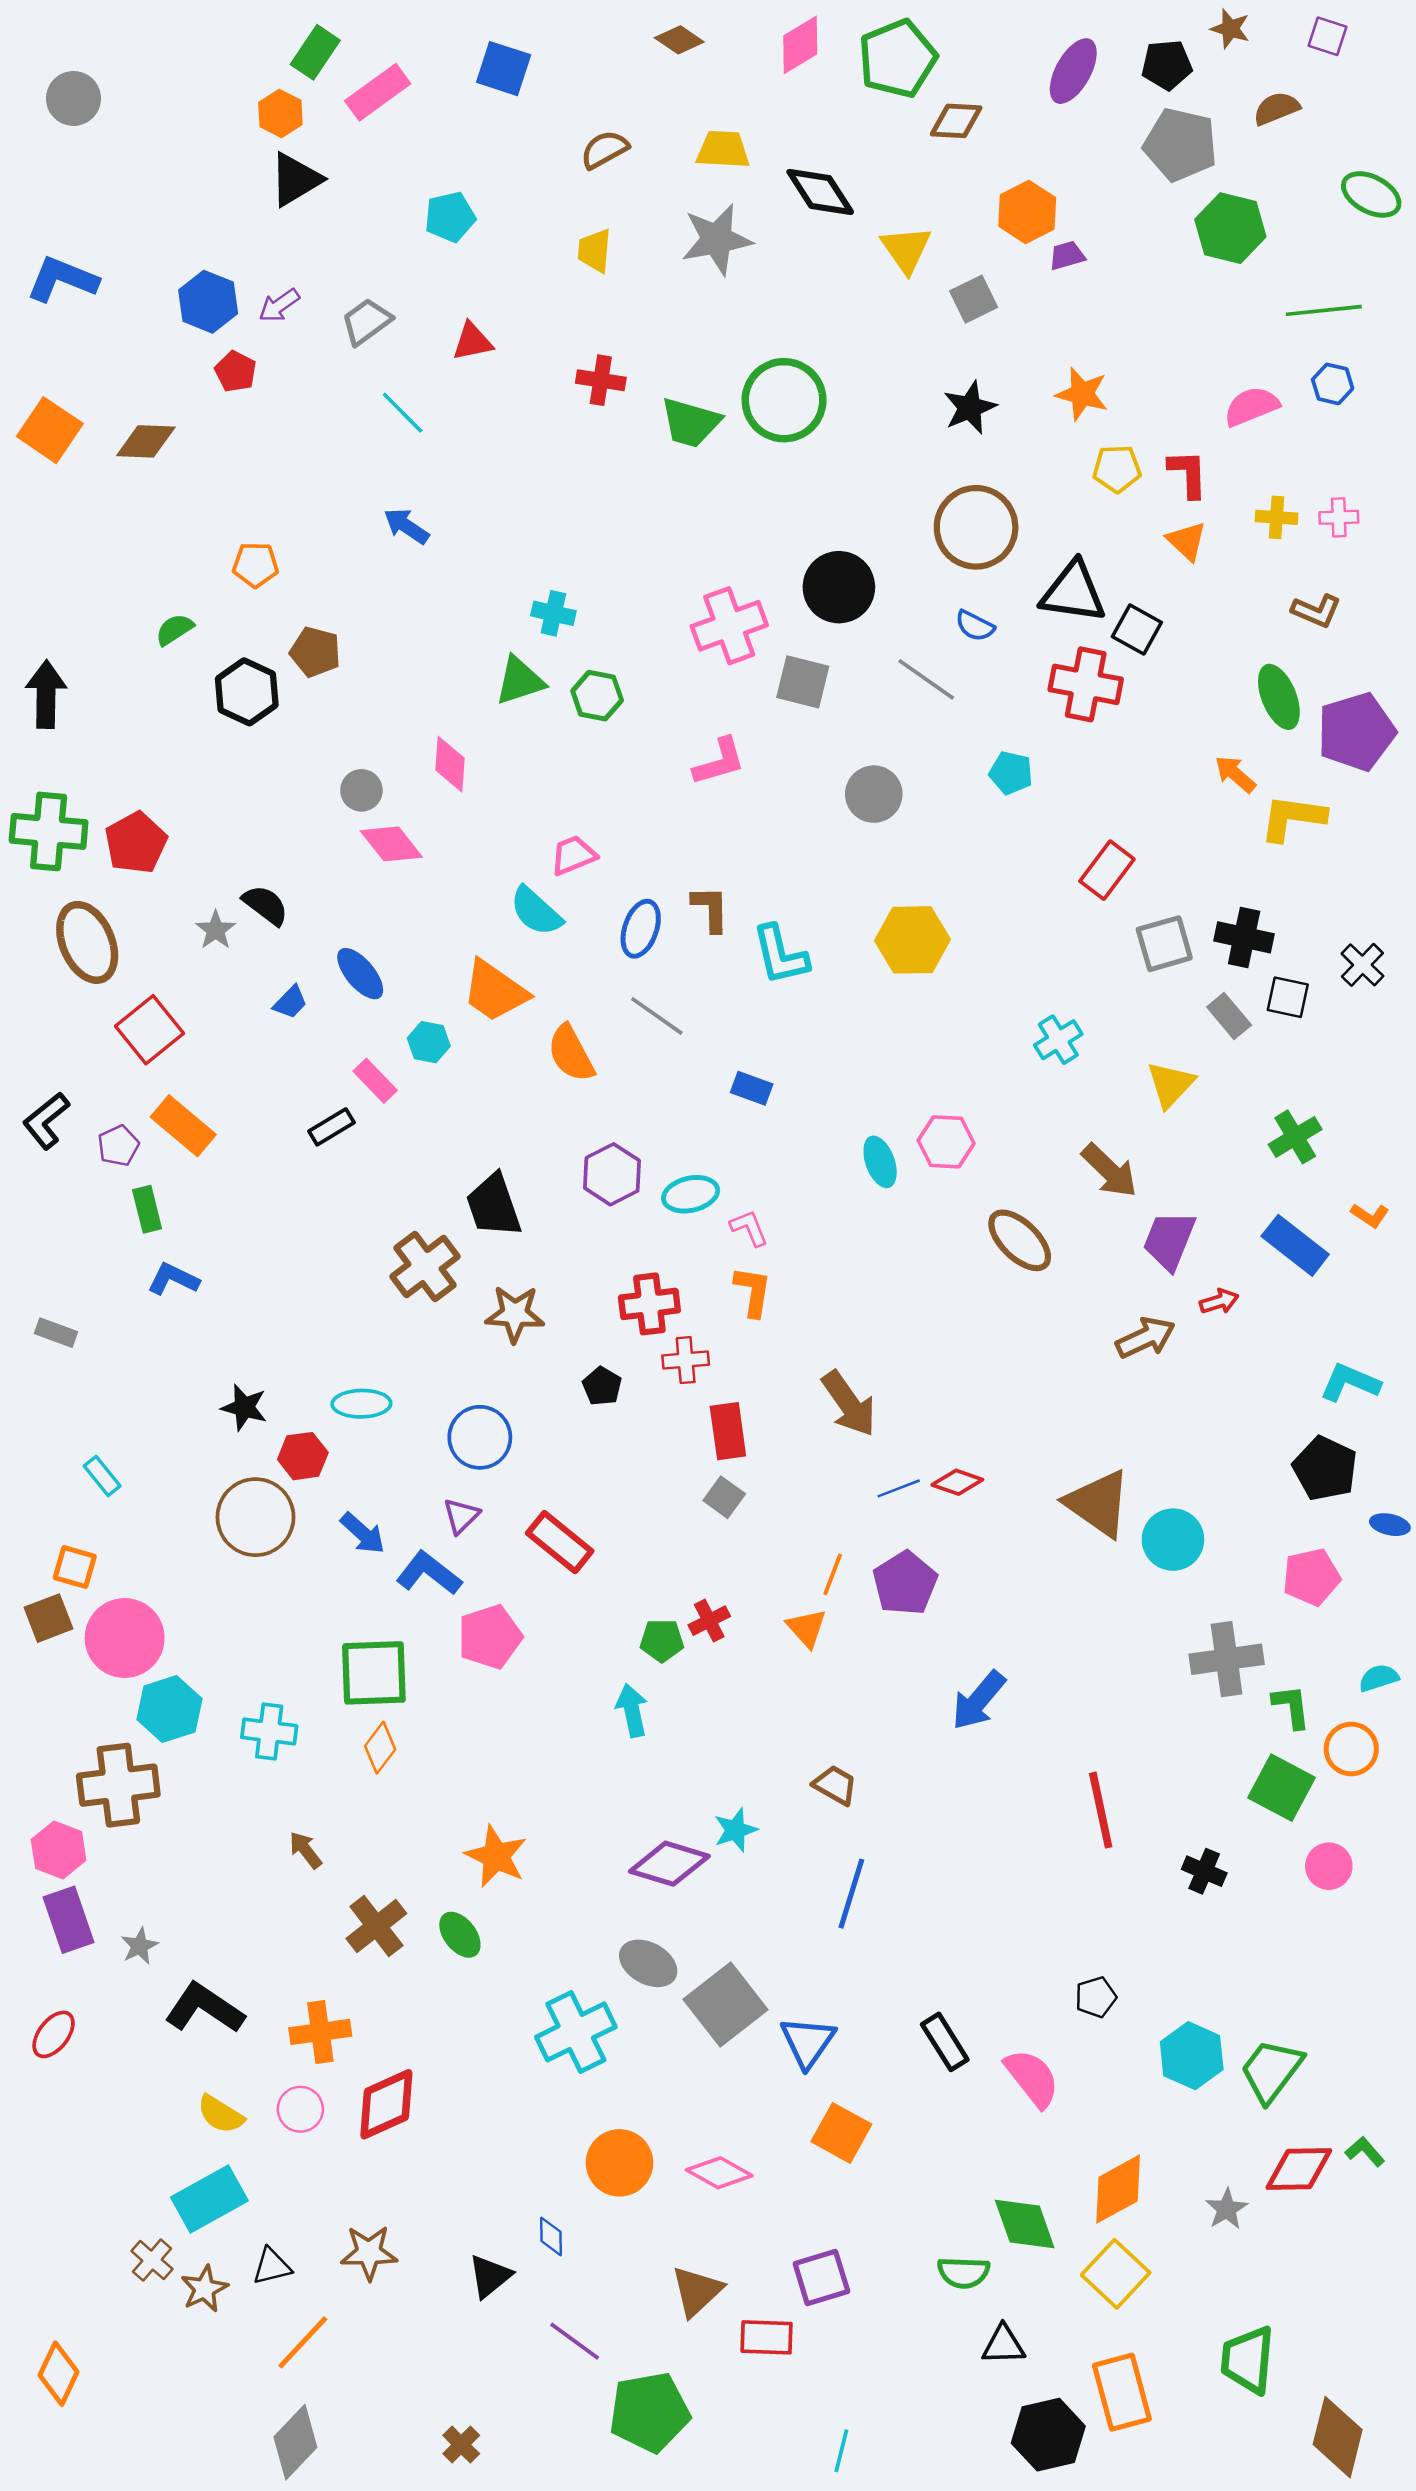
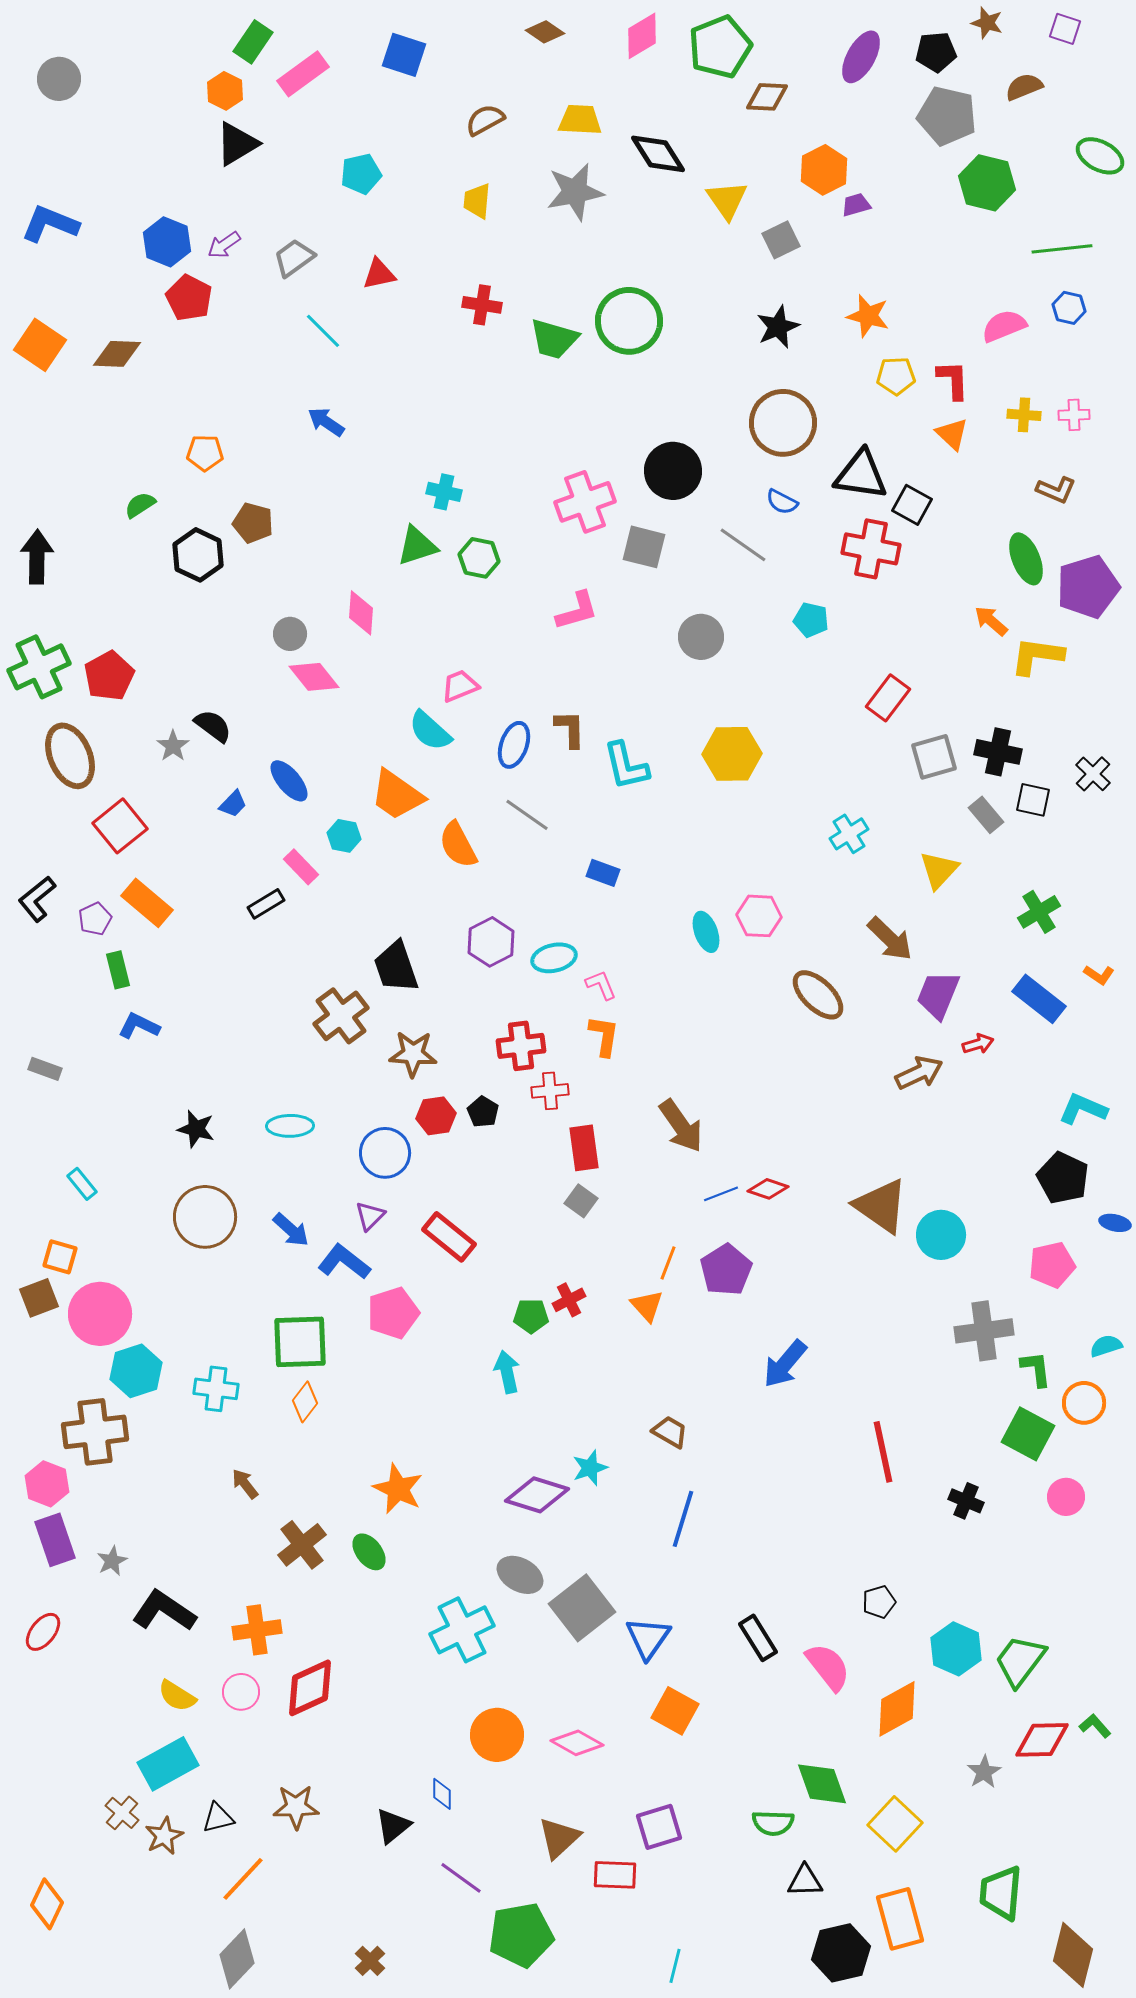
red pentagon: (236, 371) -> (189, 298), size x1.4
green cross: (49, 831) -> (39, 667), turned -30
red hexagon: (303, 1456) -> (436, 1116), moved
orange diamond: (1118, 2189) -> (897, 1709), moved

